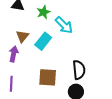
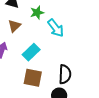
brown triangle: (22, 36) -> (14, 26), moved
cyan rectangle: (43, 41) -> (31, 52), moved

